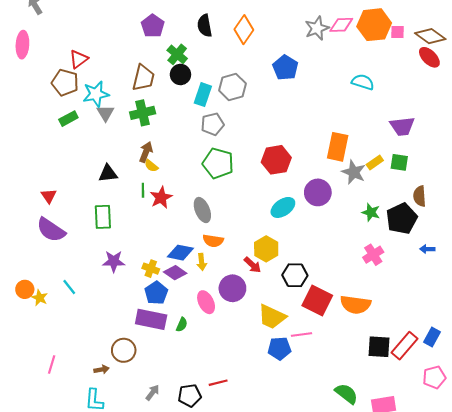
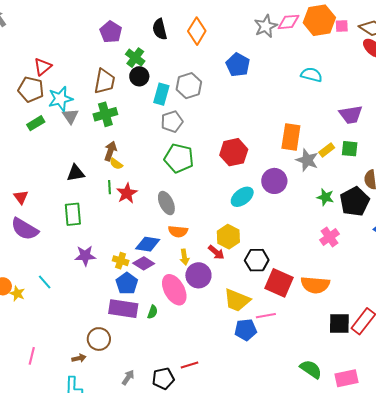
yellow arrow: (202, 262) -> (184, 257), moved
pink ellipse: (206, 302) -> (174, 290), size x1.4

